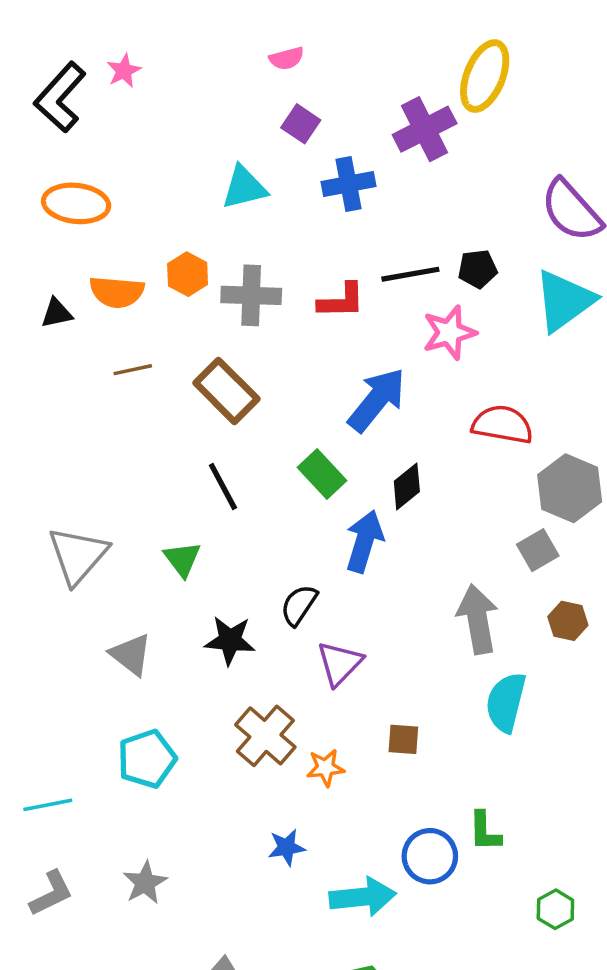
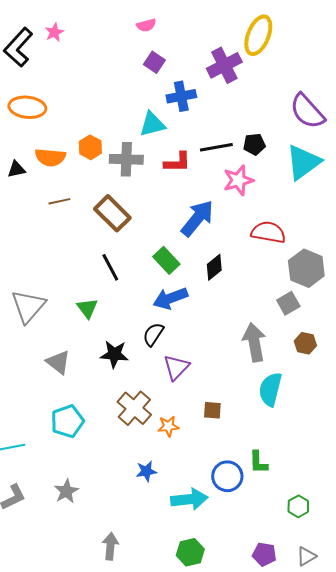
cyan triangle: (244, 188) -> (152, 124), moved
blue arrow: (364, 541) -> (170, 298), moved, turned -128

